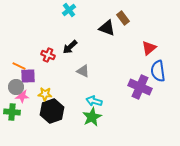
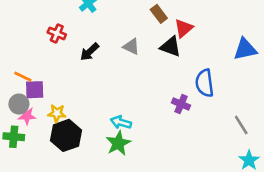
black triangle: (107, 28) -> (171, 47), moved
red triangle: (149, 48) -> (184, 28), moved
red cross: (48, 55) -> (57, 33), moved
gray triangle: (83, 71) -> (131, 47), moved
purple cross: (140, 87) -> (181, 104), size x0.6

